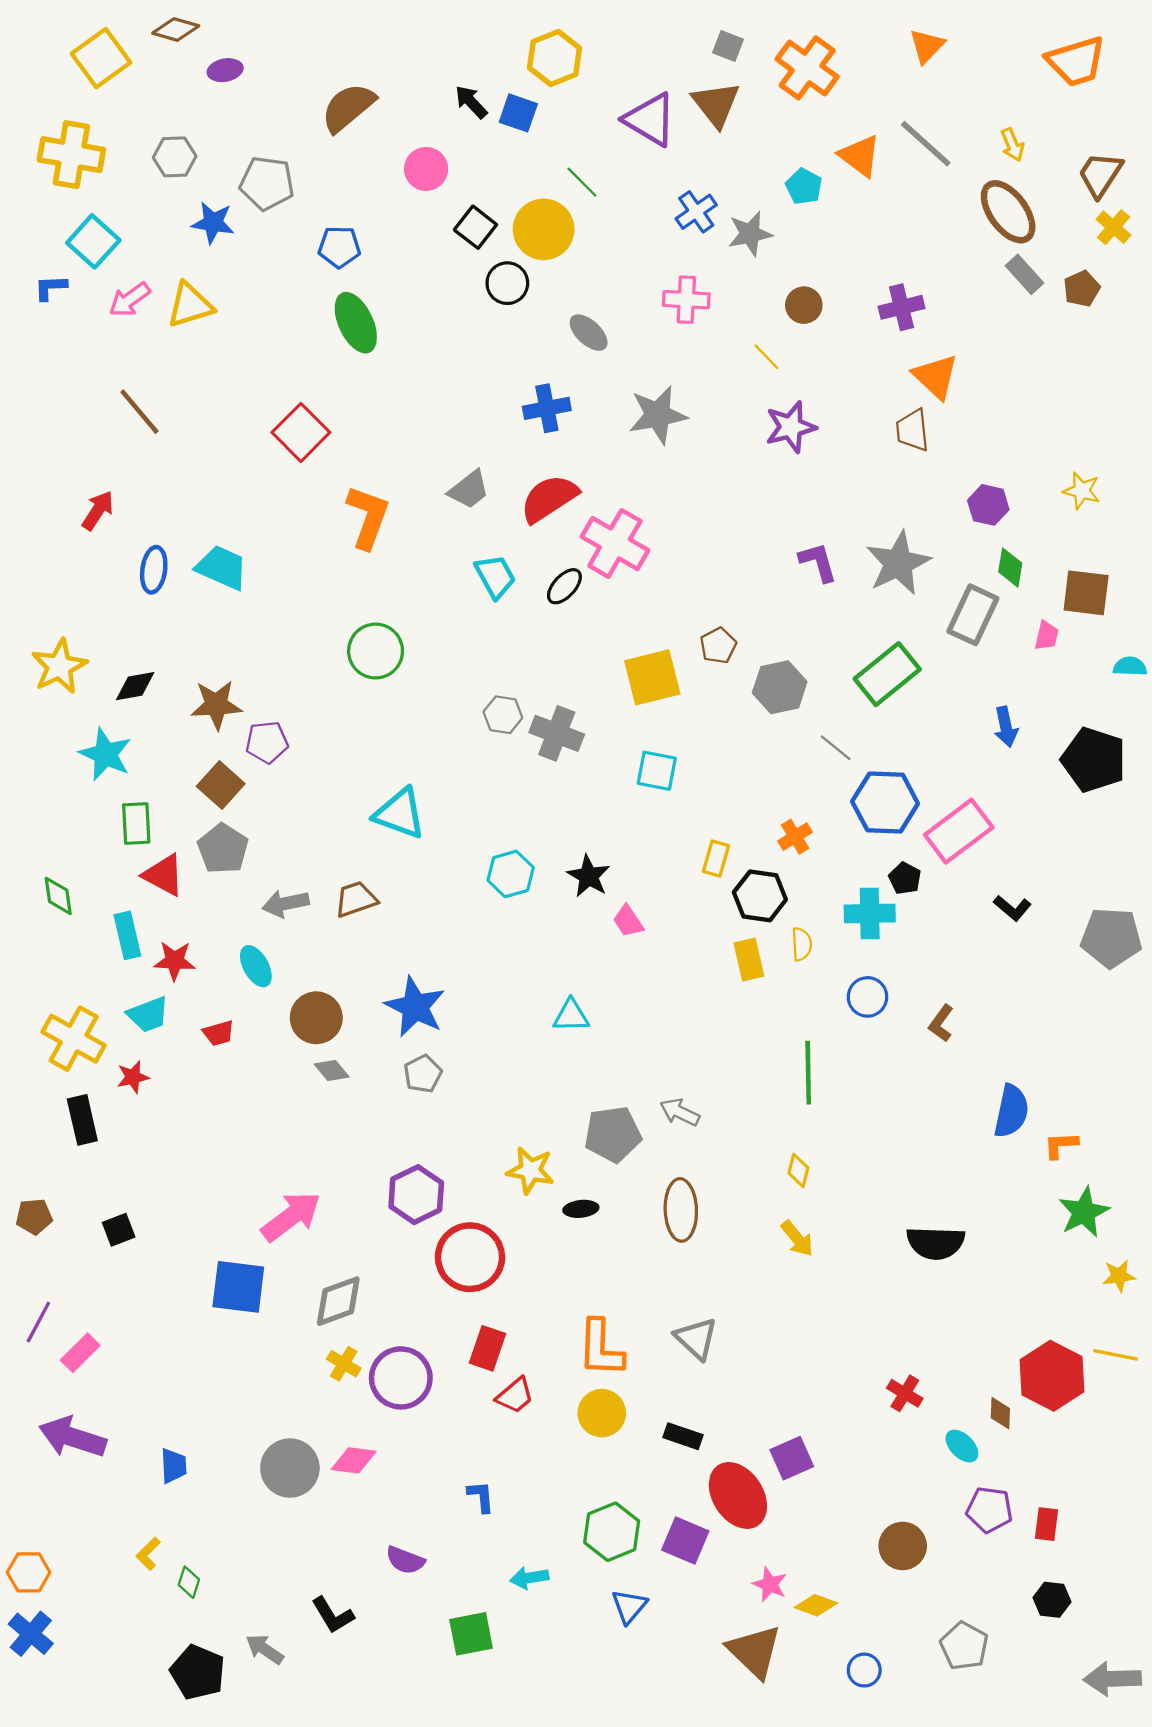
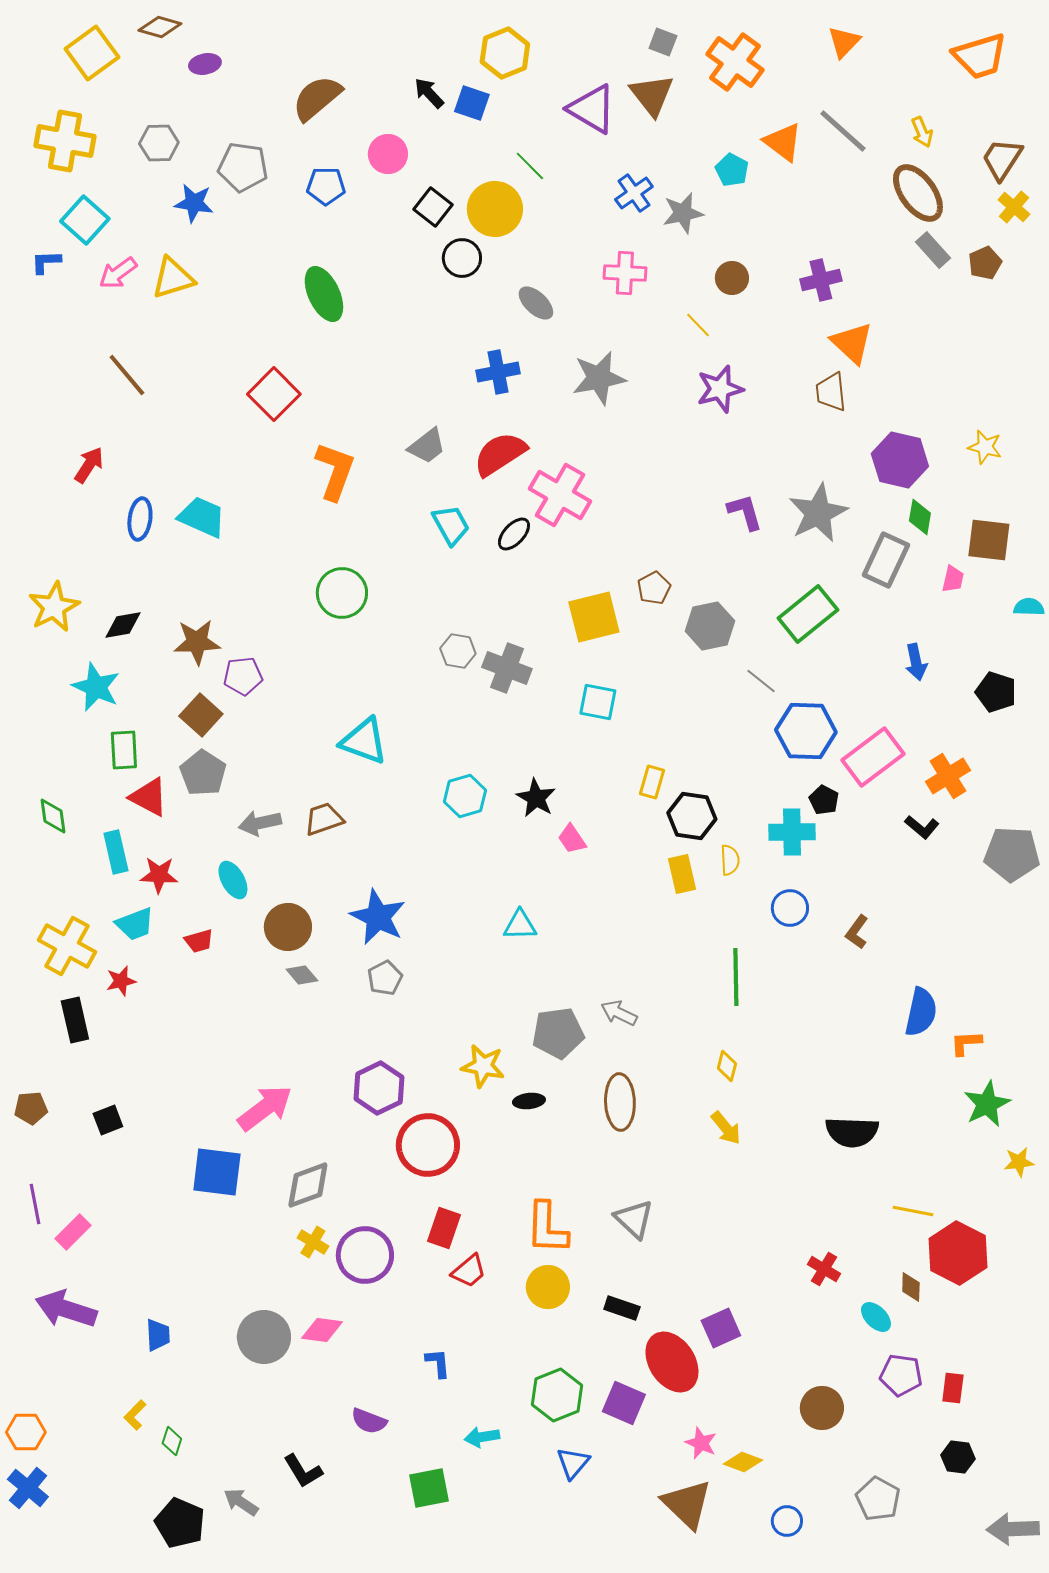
blue pentagon: (339, 247) -> (326, 186), moved
purple hexagon: (988, 505) -> (900, 460), size x1.5
black pentagon: (1094, 760) -> (996, 692), size x0.7
orange cross: (795, 837) -> (948, 776), moved, size x1.4
purple line: (38, 1322) -> (35, 1204), turned -39
yellow line: (1116, 1355) -> (913, 1211), moved

